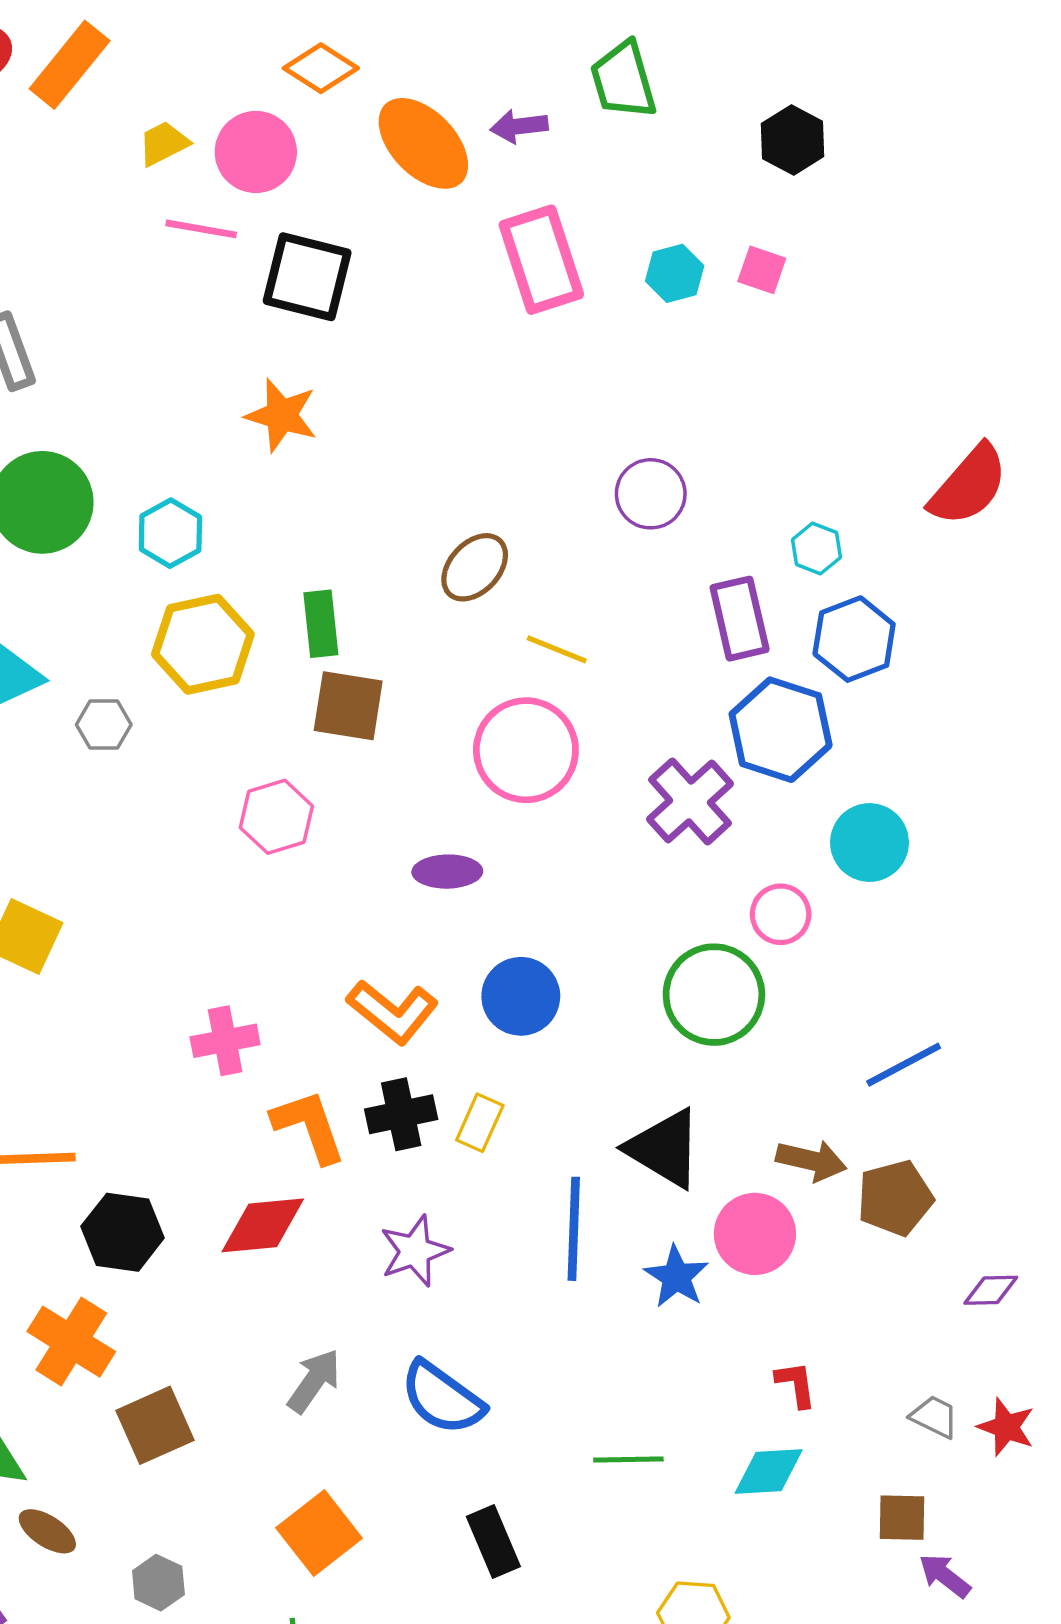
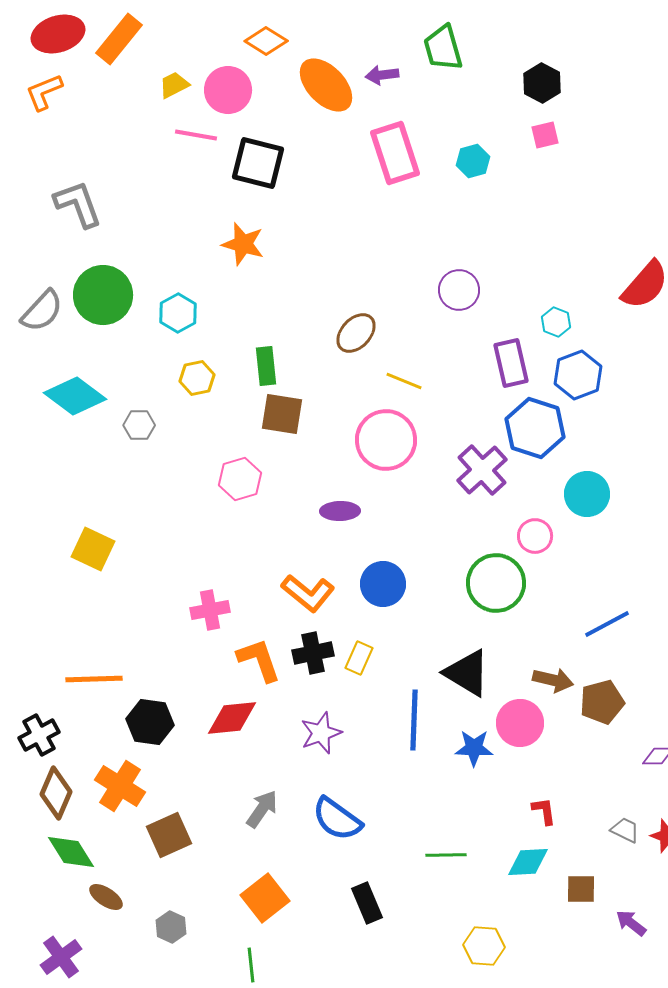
pink square: (762, 270) -> (545, 135), moved, turned -32
yellow hexagon: (203, 644) -> (197, 378), size x0.6
blue star: (676, 1277) -> (474, 748), turned -30
brown square: (902, 1518) -> (581, 889), moved

